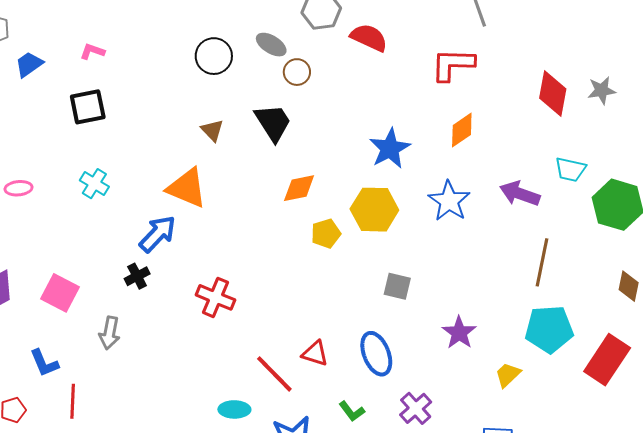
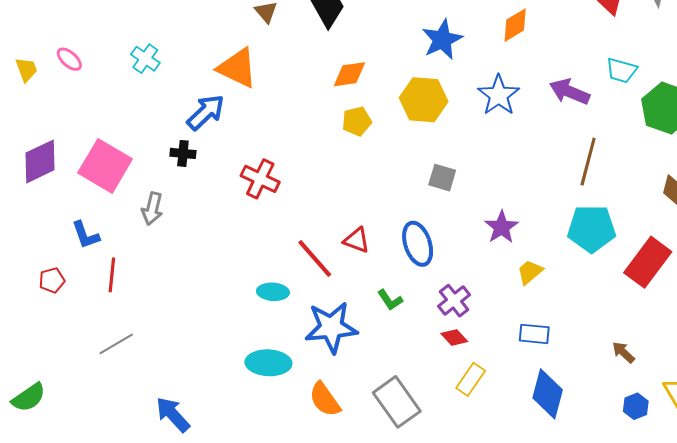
pink ellipse: (19, 188) -> (69, 59), turned 44
yellow pentagon: (326, 234) -> (357, 121), moved
black cross: (137, 276) -> (183, 153), turned 30
pink square: (60, 293) -> (105, 166), size x1.4
yellow trapezoid: (508, 375) -> (530, 272), moved

